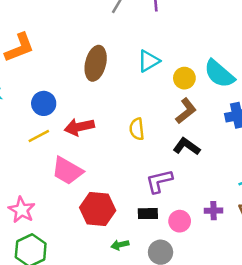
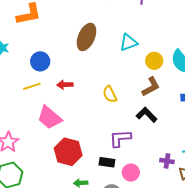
red arrow: (79, 127) -> (65, 85), size x0.7
yellow semicircle: (137, 129) -> (110, 94), turned -30
purple cross: (213, 211) -> (167, 161), moved

